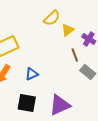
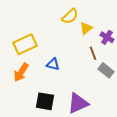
blue triangle: (32, 74) -> (53, 64), moved, turned 40

